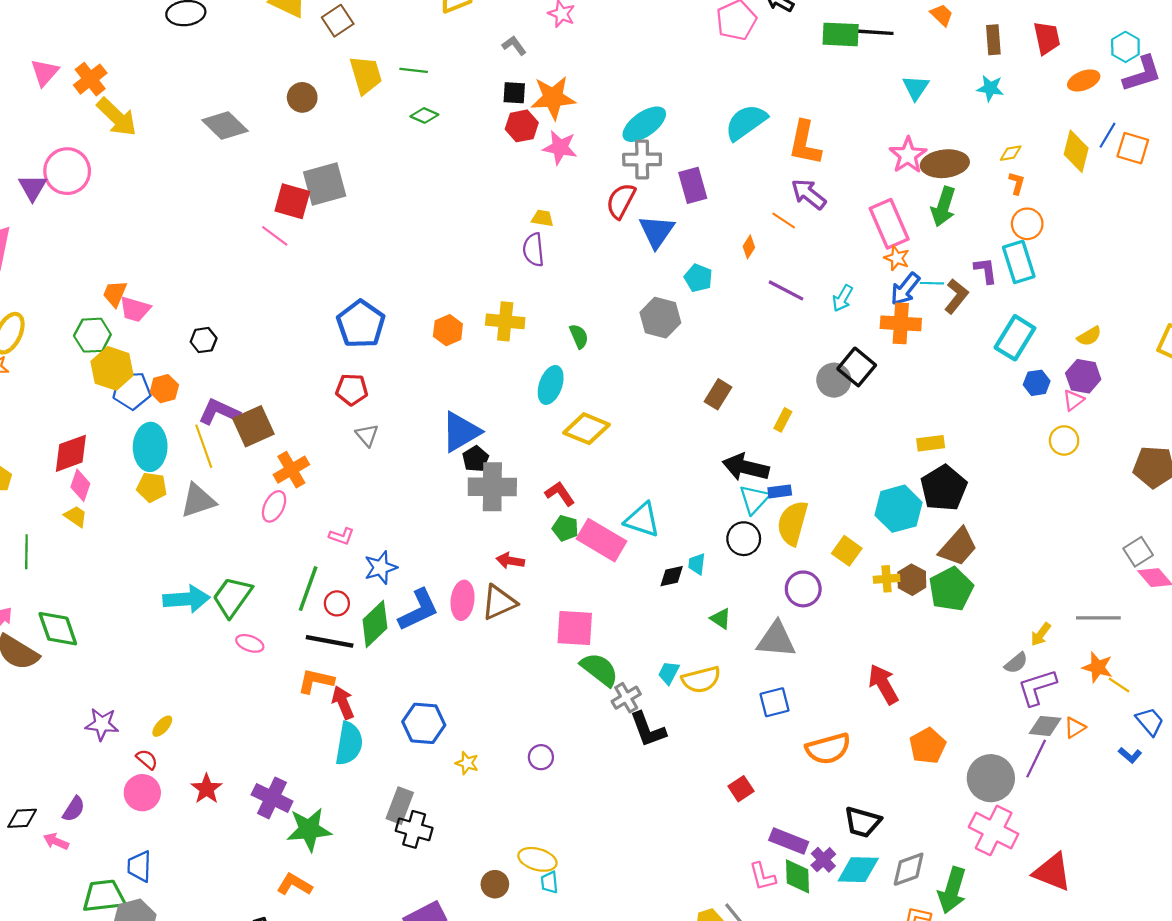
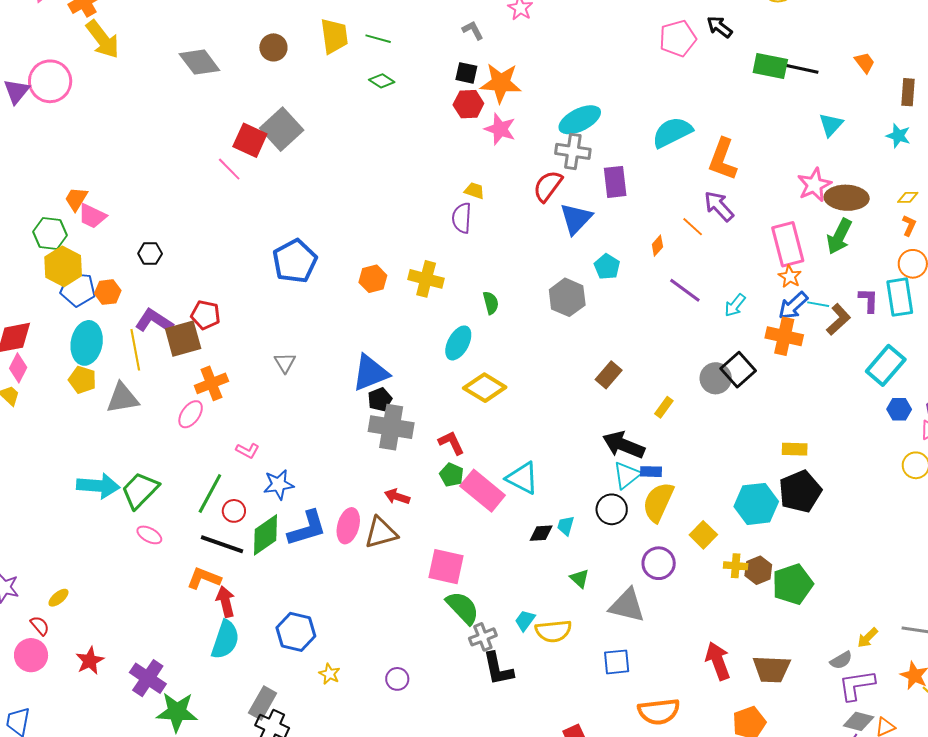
gray square: (325, 184) -> (282, 129), turned -36
red pentagon: (352, 390) -> (206, 315), moved
brown trapezoid: (958, 547) -> (771, 669), moved, turned 42

